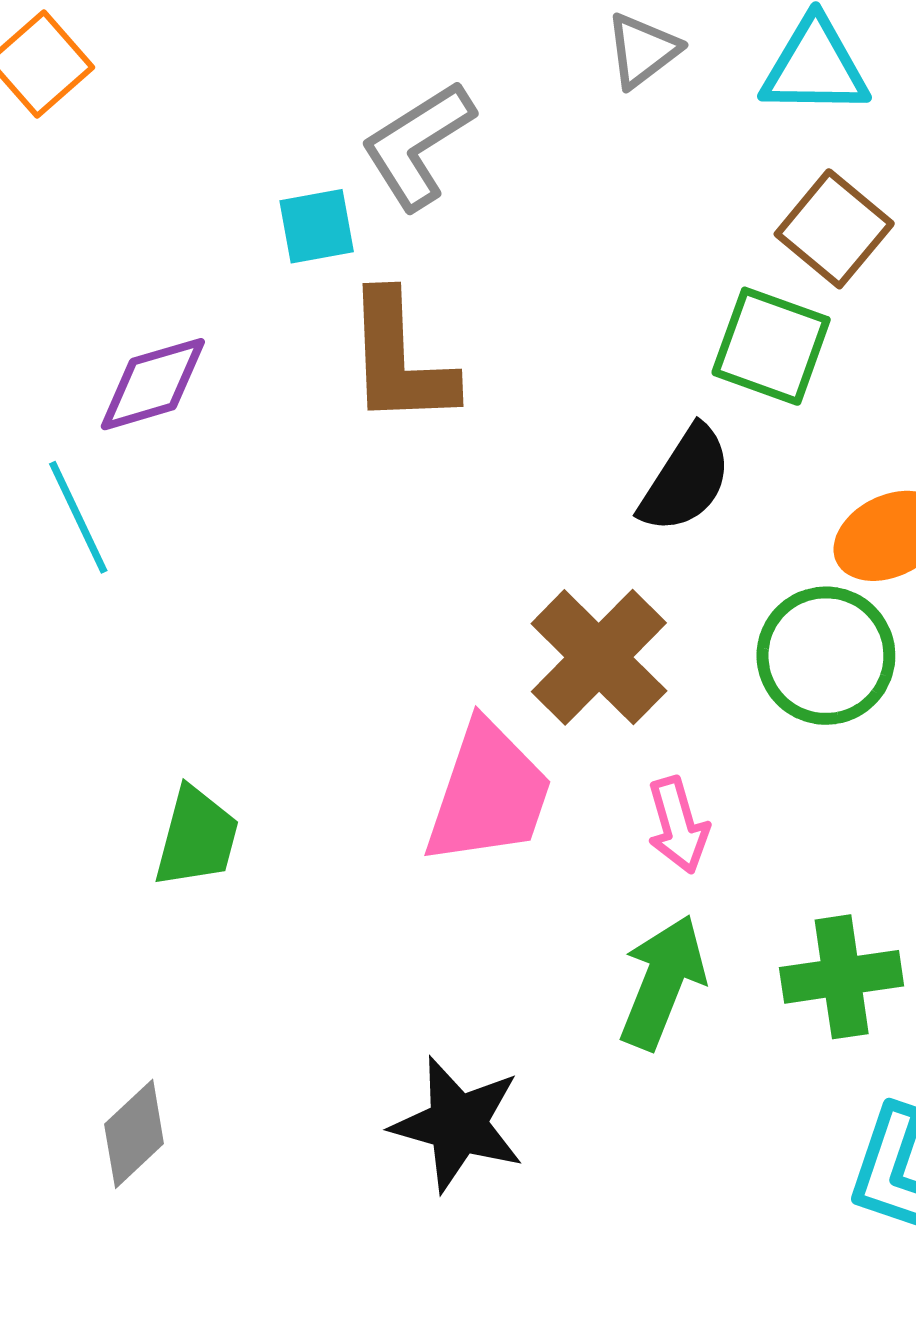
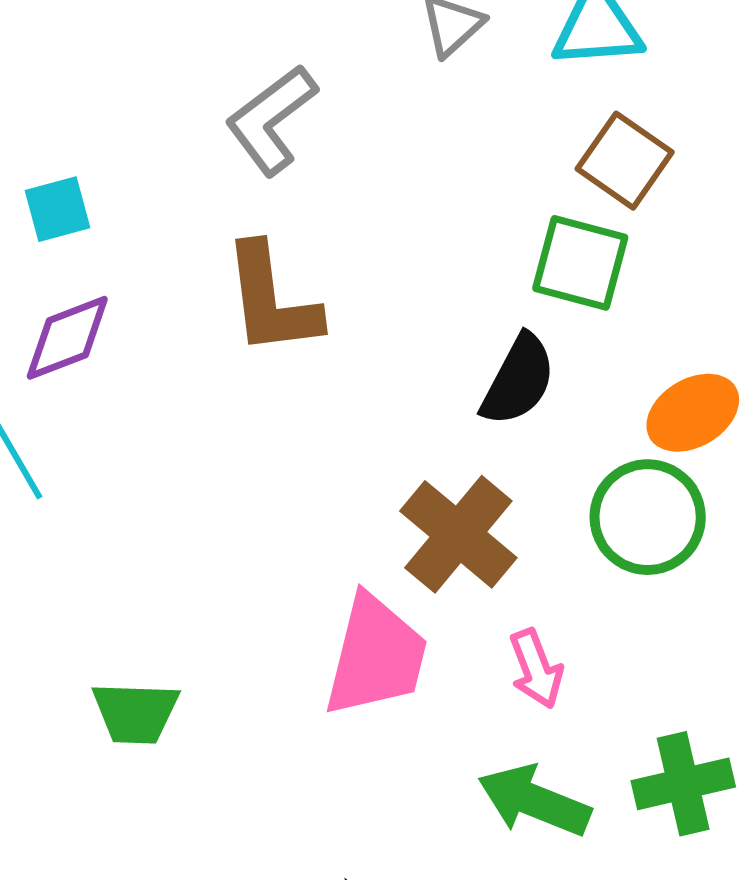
cyan square: (317, 226) -> (58, 209), moved
green trapezoid: (197, 837) -> (136, 713), turned 82
green arrow: (662, 982) -> (534, 801), turned -85

